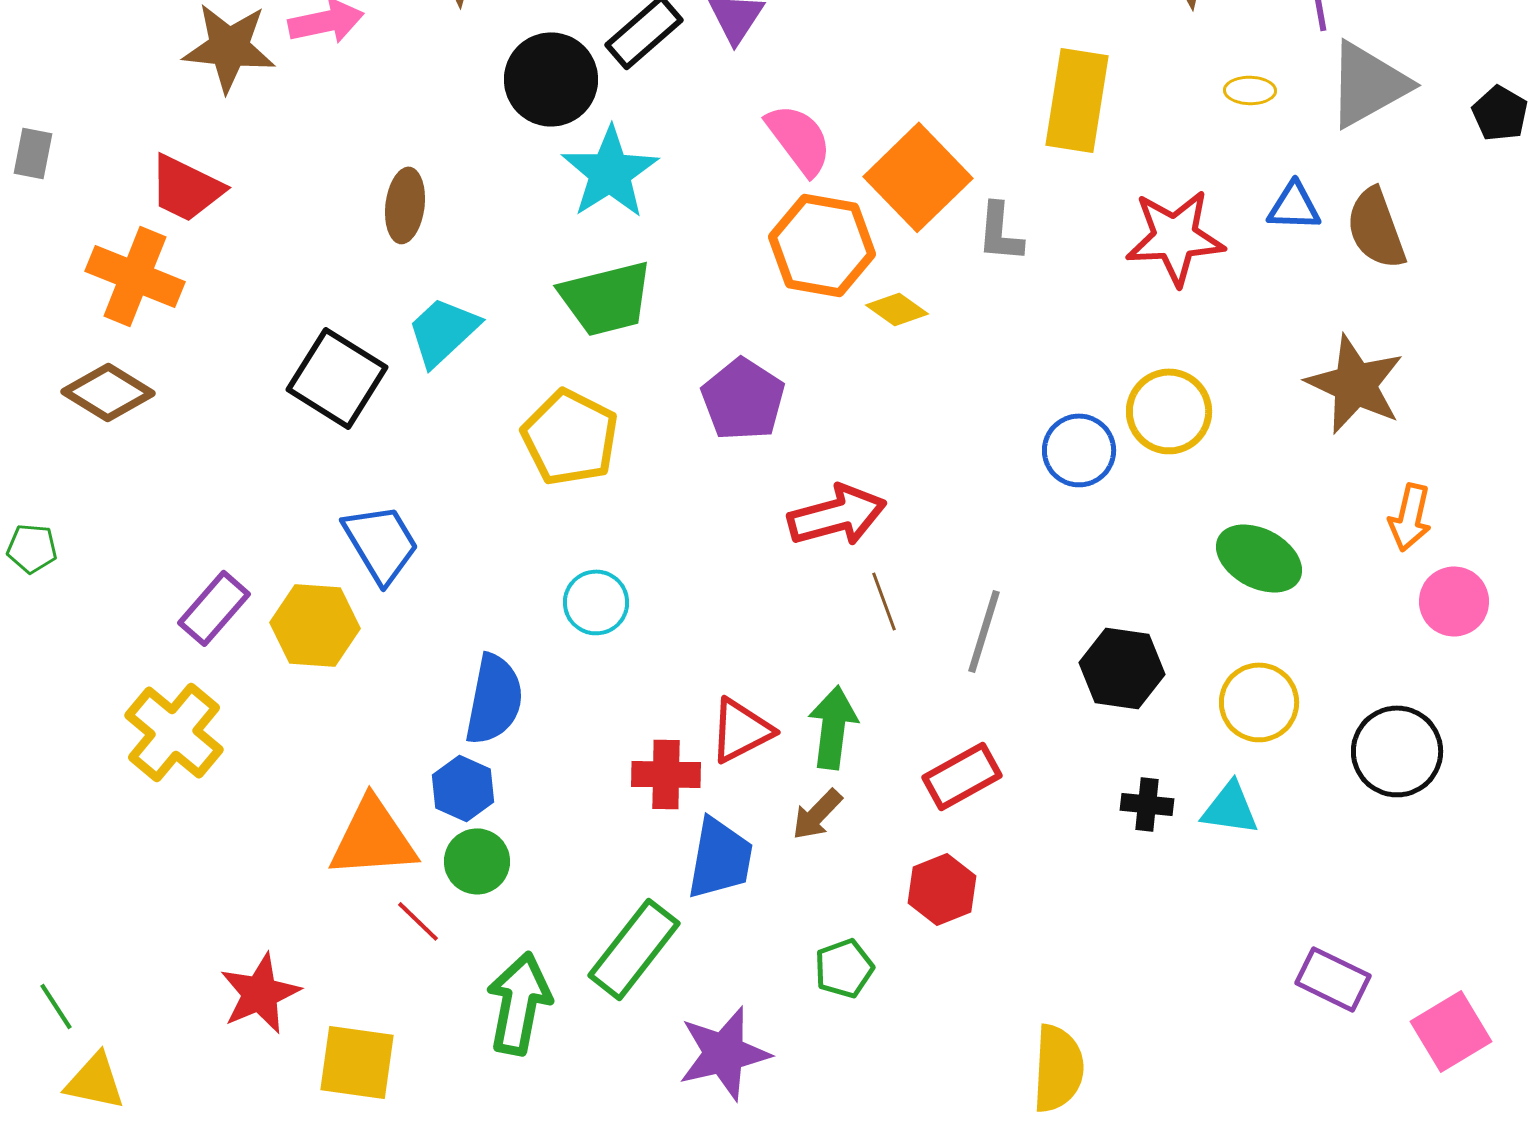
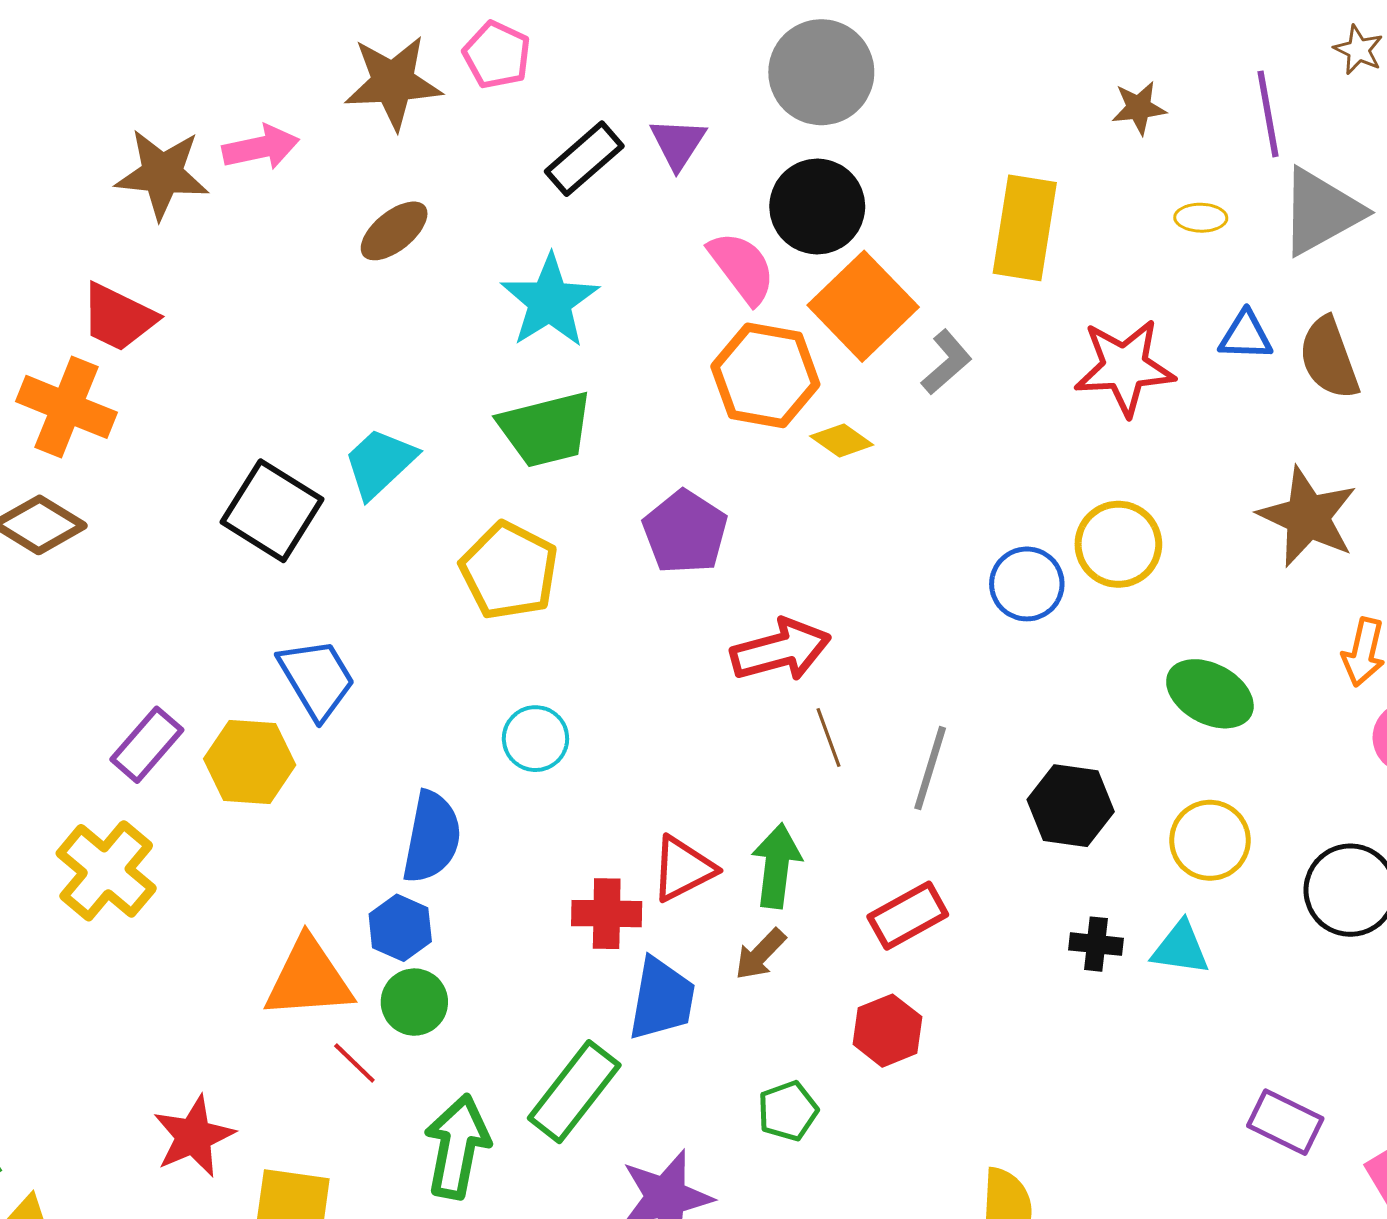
black circle: (551, 79) -> (817, 207), moved
brown ellipse: (405, 205) -> (394, 231), moved, turned 44
gray L-shape: (1000, 232) -> (946, 362), turned -136

